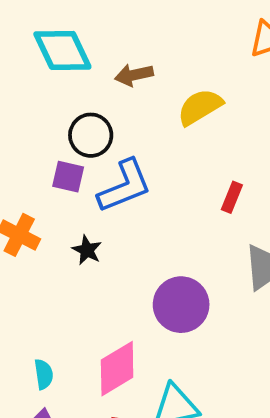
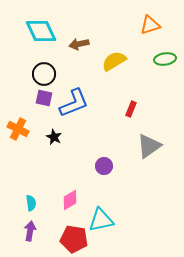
black circle: (91, 135) -> (44, 74), moved
purple circle: (181, 305) -> (104, 166), size x0.6
pink diamond: (117, 369) -> (70, 200), size x0.7

